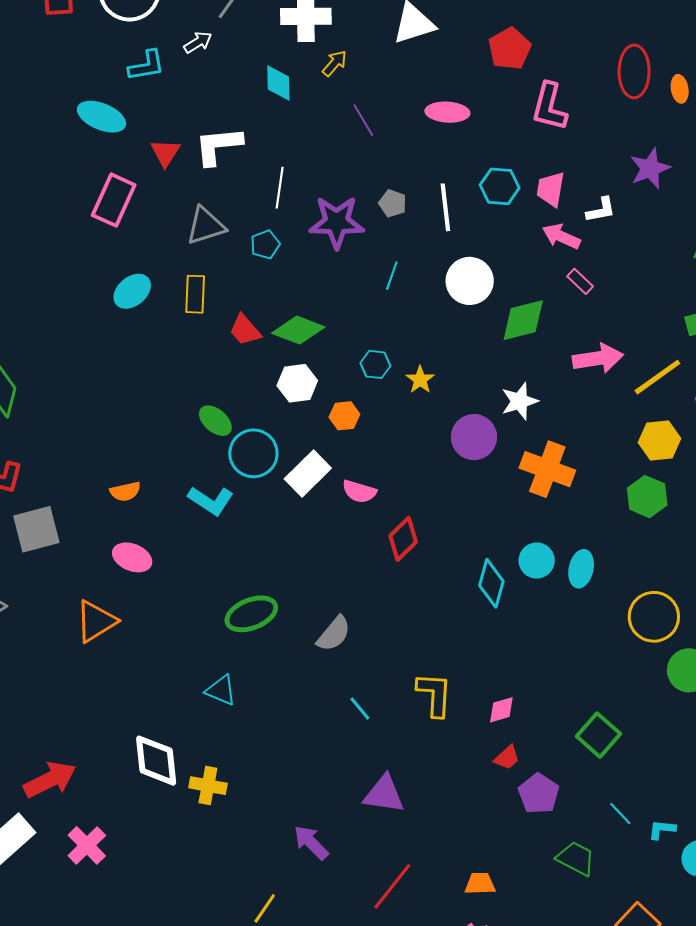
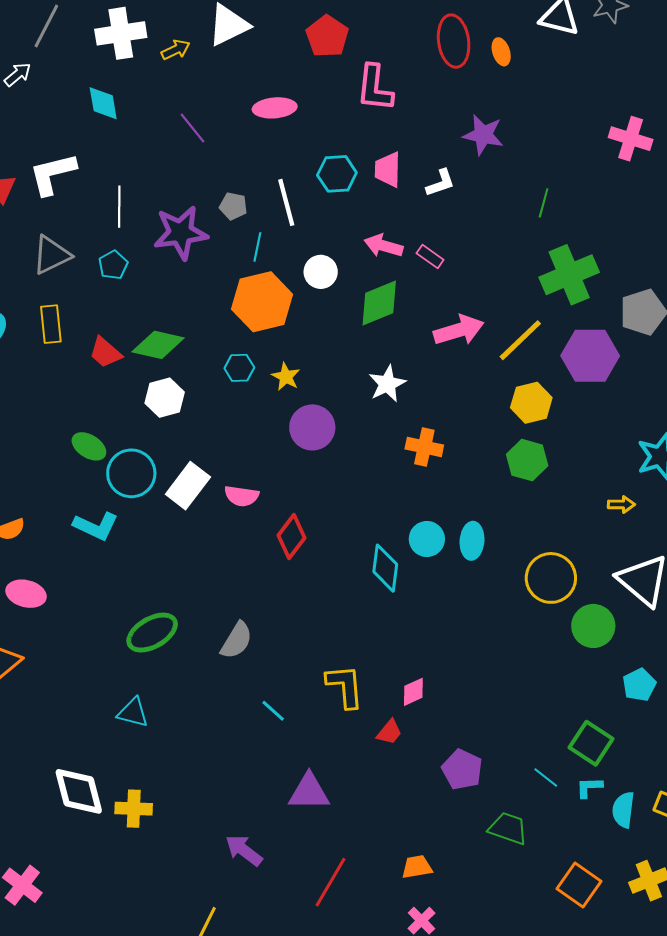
yellow arrow: (335, 63) -> (176, 50), moved, turned 32
purple star: (650, 168) -> (483, 135), turned -30
pink arrow: (561, 236) -> (383, 246), moved
cyan line: (392, 276) -> (257, 247), moved
white circle: (470, 281) -> (321, 272), size x0.7
orange hexagon: (344, 416) -> (262, 302), moved, size x2.0
purple circle: (474, 437) -> (312, 427), moved
orange cross: (547, 469) -> (424, 447), size x0.7
green square: (598, 735) -> (591, 743), moved
red trapezoid: (507, 758) -> (389, 732), moved

